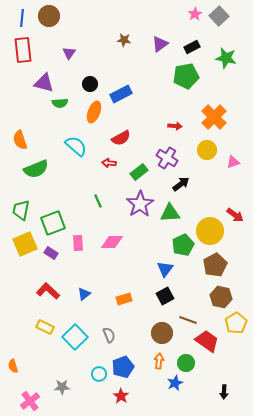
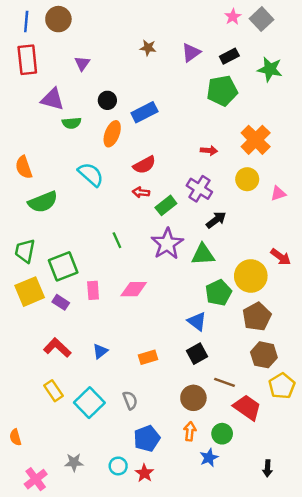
red arrow: (109, 163) -> (141, 192), moved
blue triangle: (165, 269) -> (197, 321), turned -30
yellow rectangle: (45, 327) -> (54, 391), turned 30
cyan circle: (99, 374) -> (118, 466), moved

